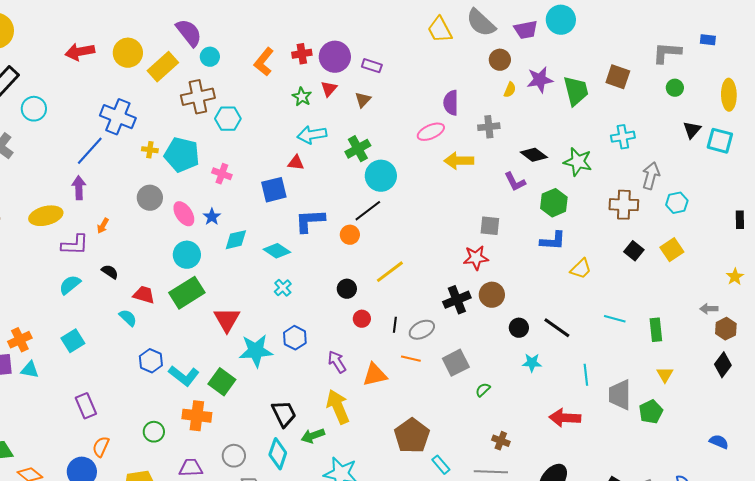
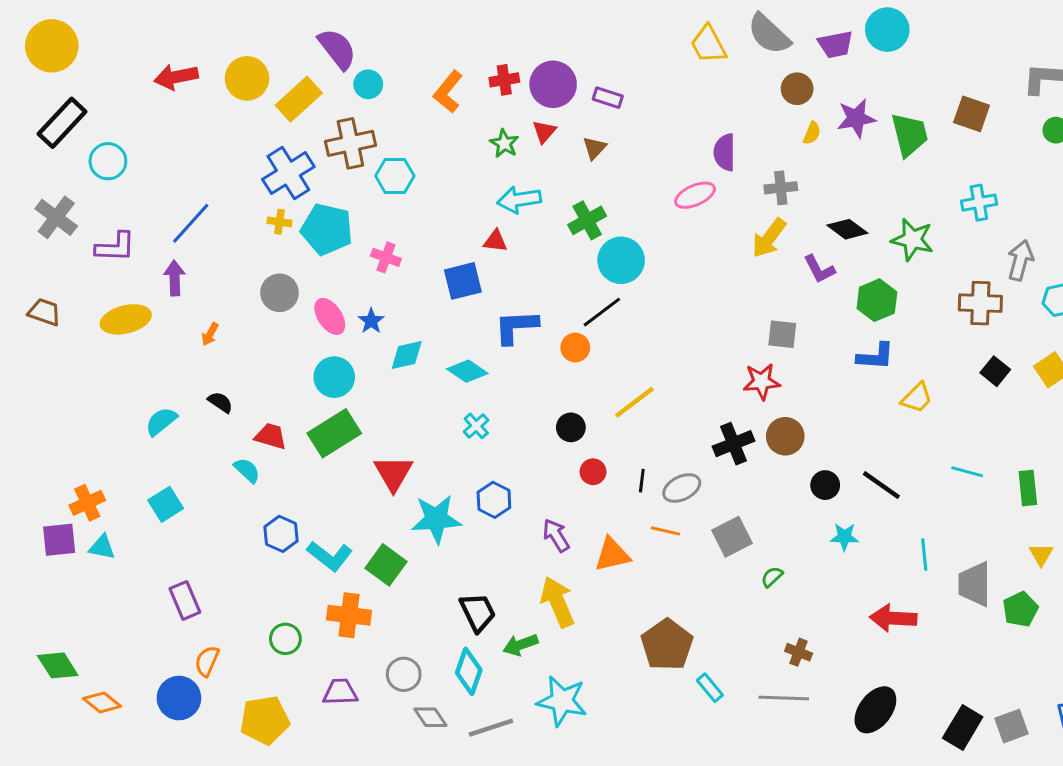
blue cross: (118, 117) -> (288, 173), moved, turned 36
yellow arrow: (459, 161) -> (769, 238), moved, turned -52
purple L-shape: (75, 245) -> (115, 247), moved

